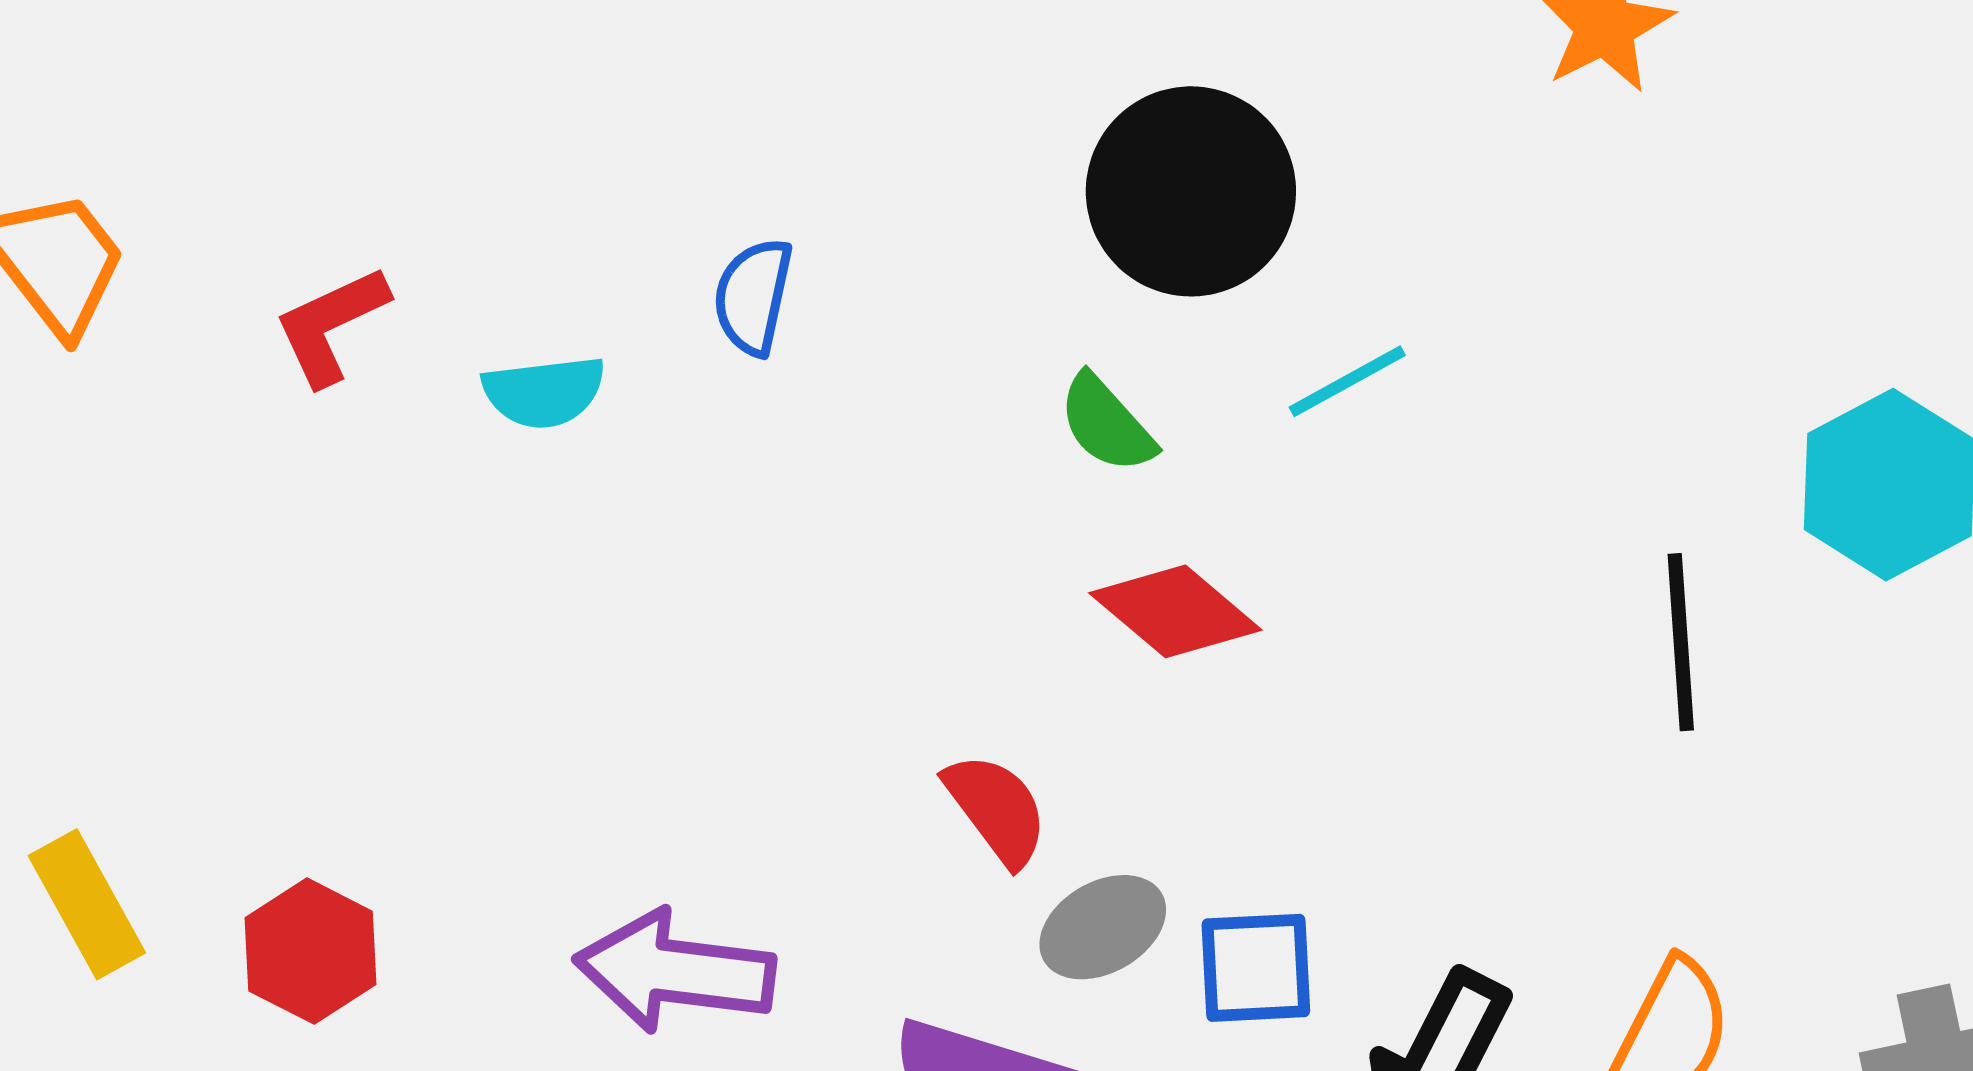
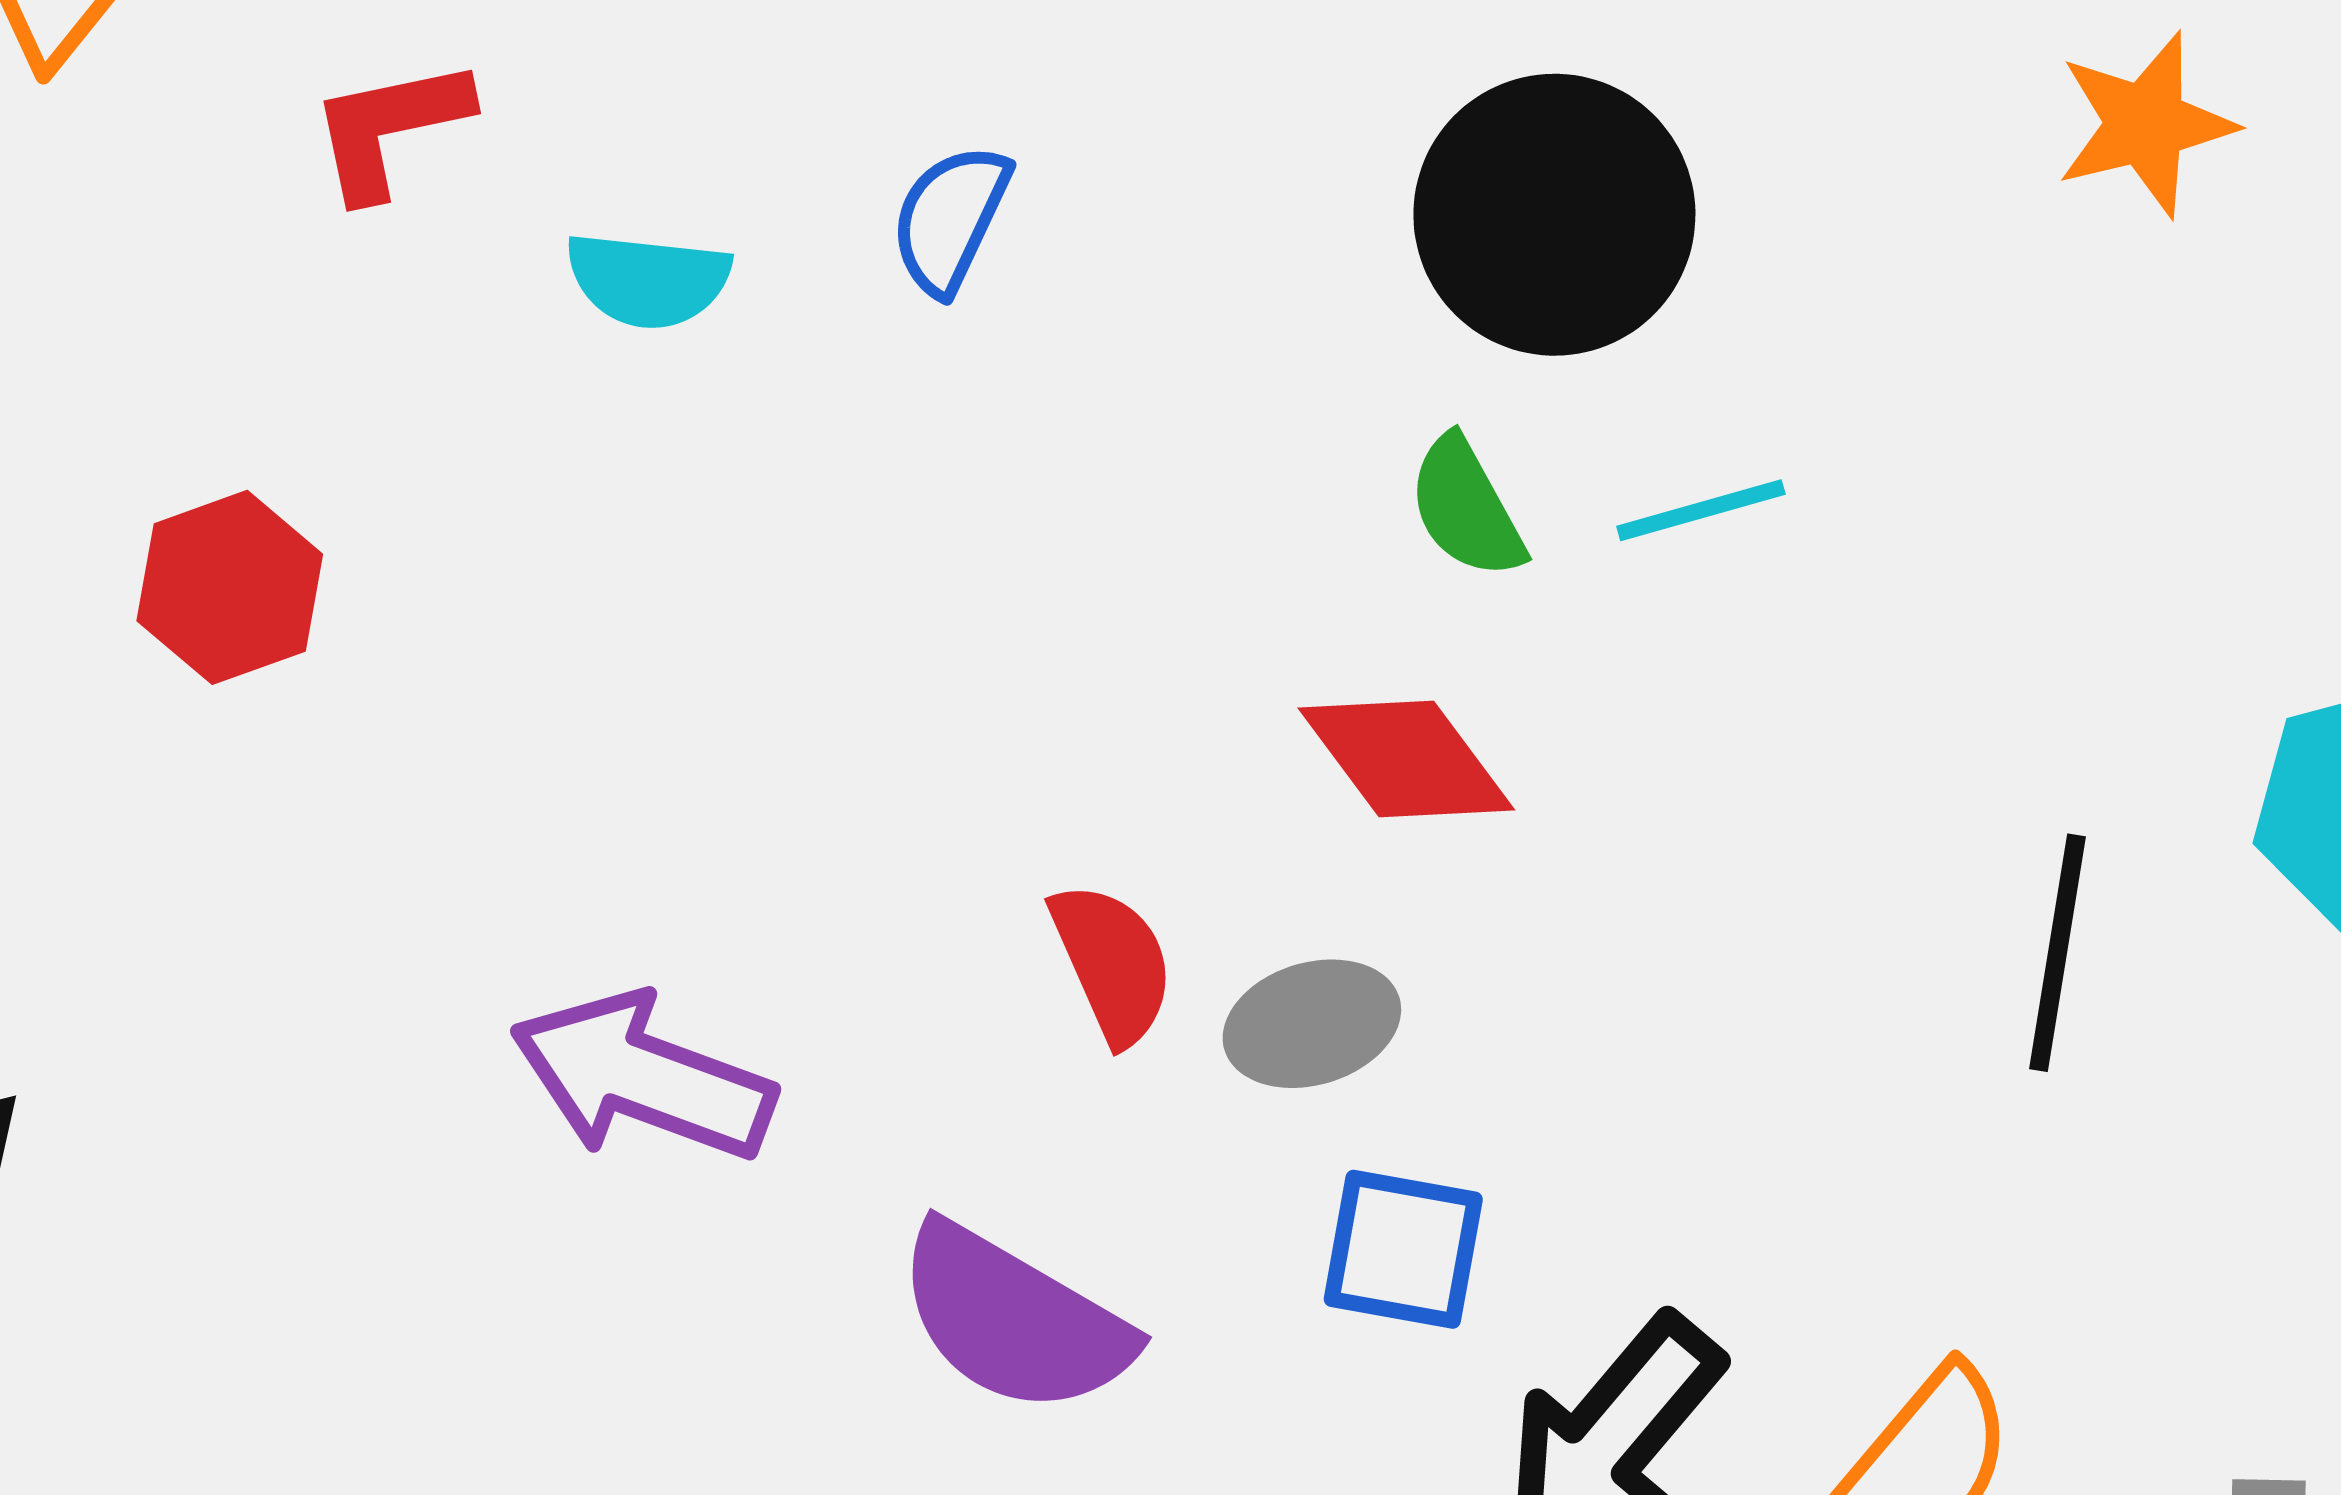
green semicircle: (1107, 424) -> (1466, 508), moved
gray ellipse: (1103, 927) -> (1312, 1024), moved
red hexagon: (311, 951) -> (230, 587), moved

